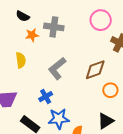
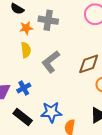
yellow semicircle: (21, 60) -> (26, 50), moved
blue cross: (46, 97) -> (24, 88), moved

